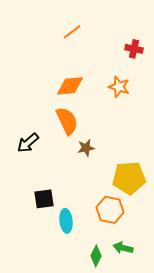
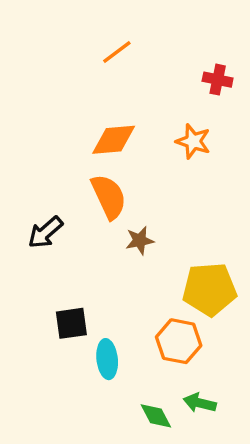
green diamond: (96, 256) -> (156, 416), turned -55

